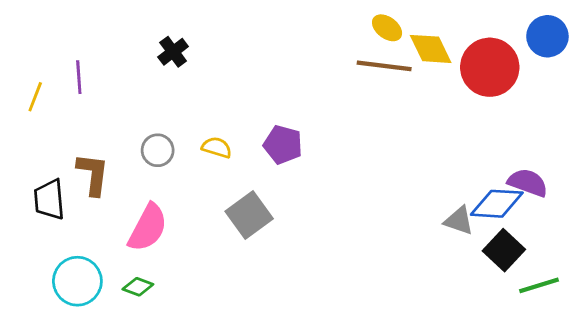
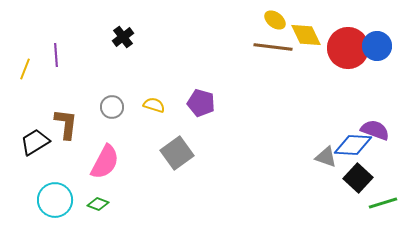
blue circle: (547, 36) -> (377, 46), moved
black trapezoid: (49, 200) -> (35, 142), turned 64

